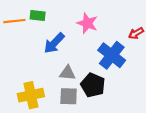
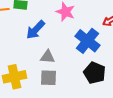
black pentagon: (93, 85) -> (94, 73), moved

